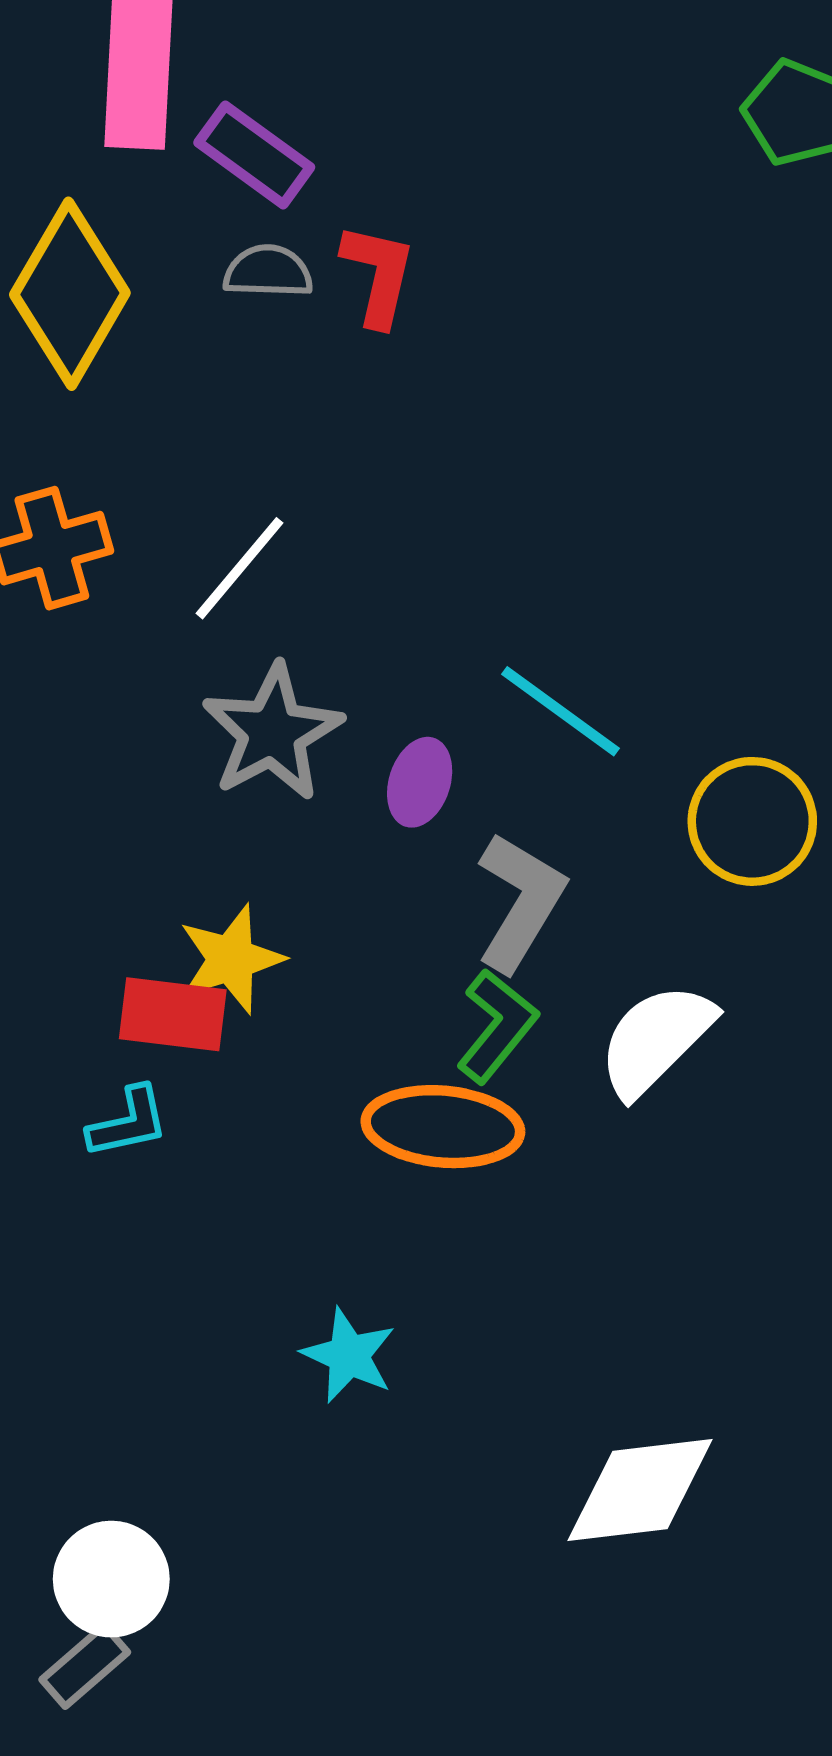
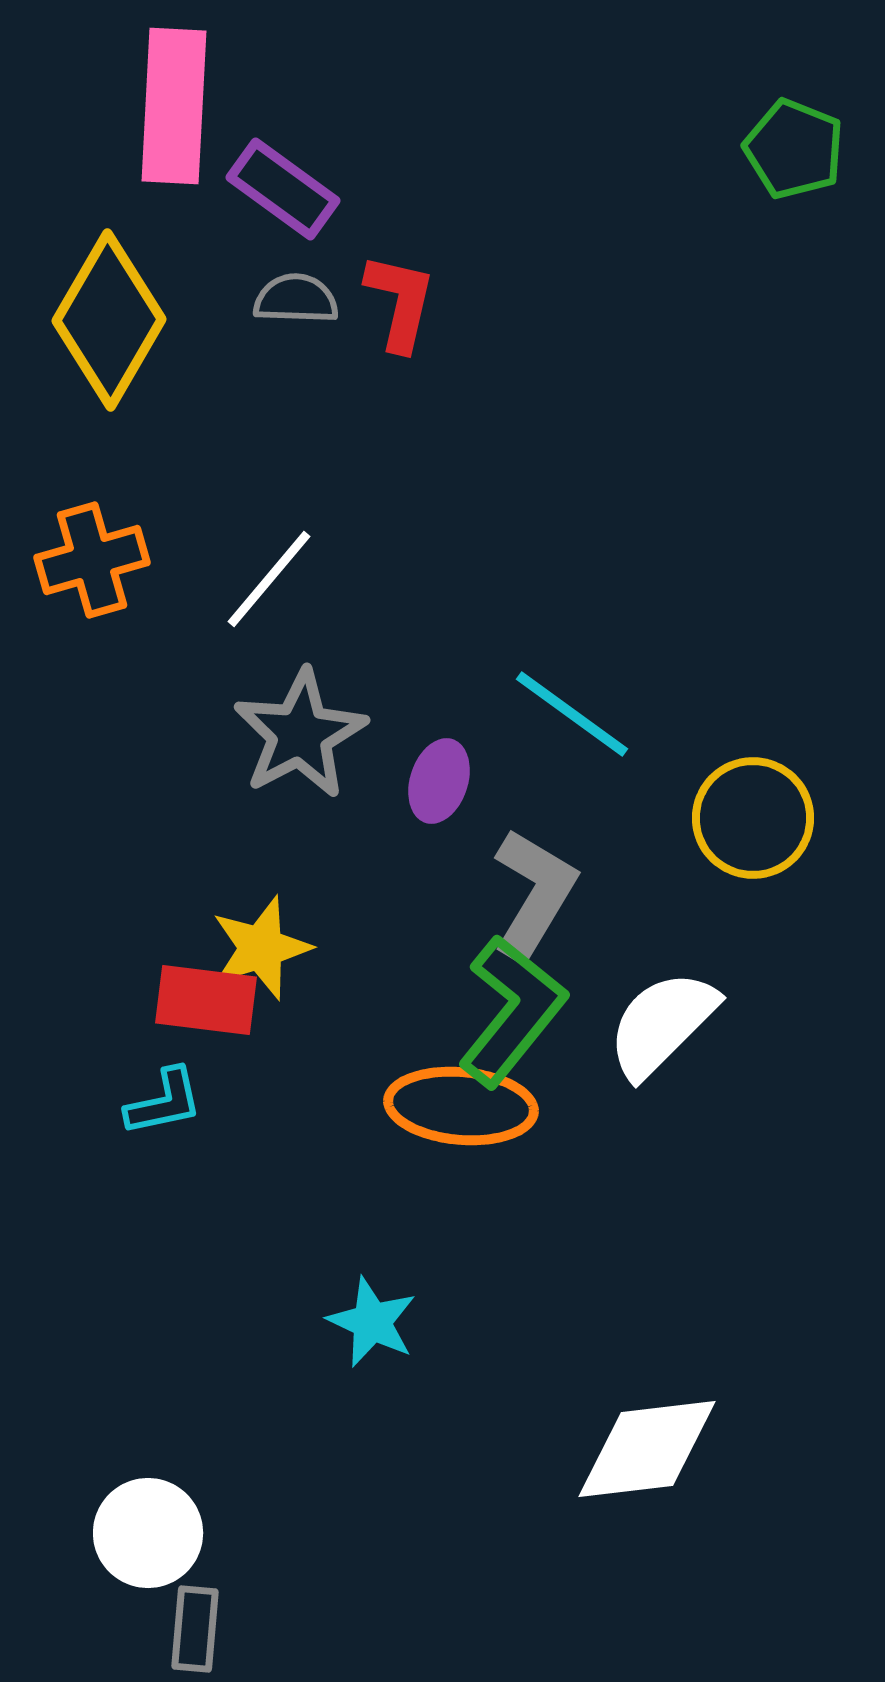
green L-shape: (497, 1026) -> (512, 1011), size x1.4
gray rectangle: (85, 1666) -> (195, 1629), moved, turned -44

